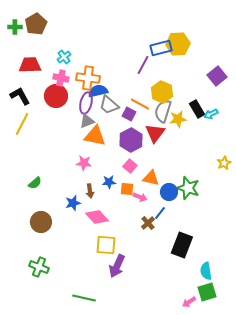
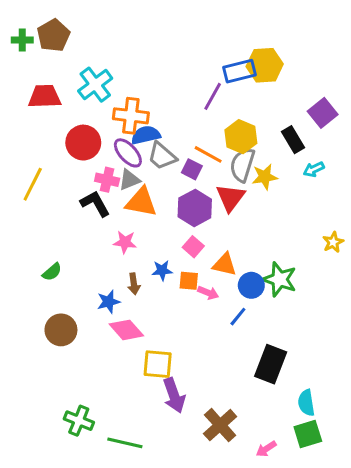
cyan cross: (64, 57) -> (95, 85), size x1.6
pink cross: (61, 78) -> (107, 180), moved
black L-shape: (20, 96) -> (95, 204), moved
purple ellipse: (86, 103) -> (128, 153), turned -55
black rectangle: (197, 109) -> (293, 140), moved
pink diamond: (97, 217) -> (126, 330), moved
brown cross: (148, 223) -> (220, 425), moved, size x1.6
purple arrow: (117, 266) -> (174, 395), turned -45
green cross: (39, 267) -> (79, 421), moved
pink arrow: (189, 302) -> (266, 449), moved

